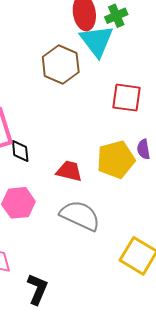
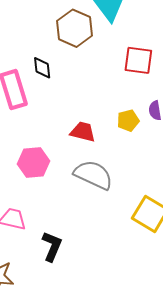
black diamond: (20, 151) -> (42, 68), moved
yellow pentagon: (116, 160) -> (128, 120), size x0.6

